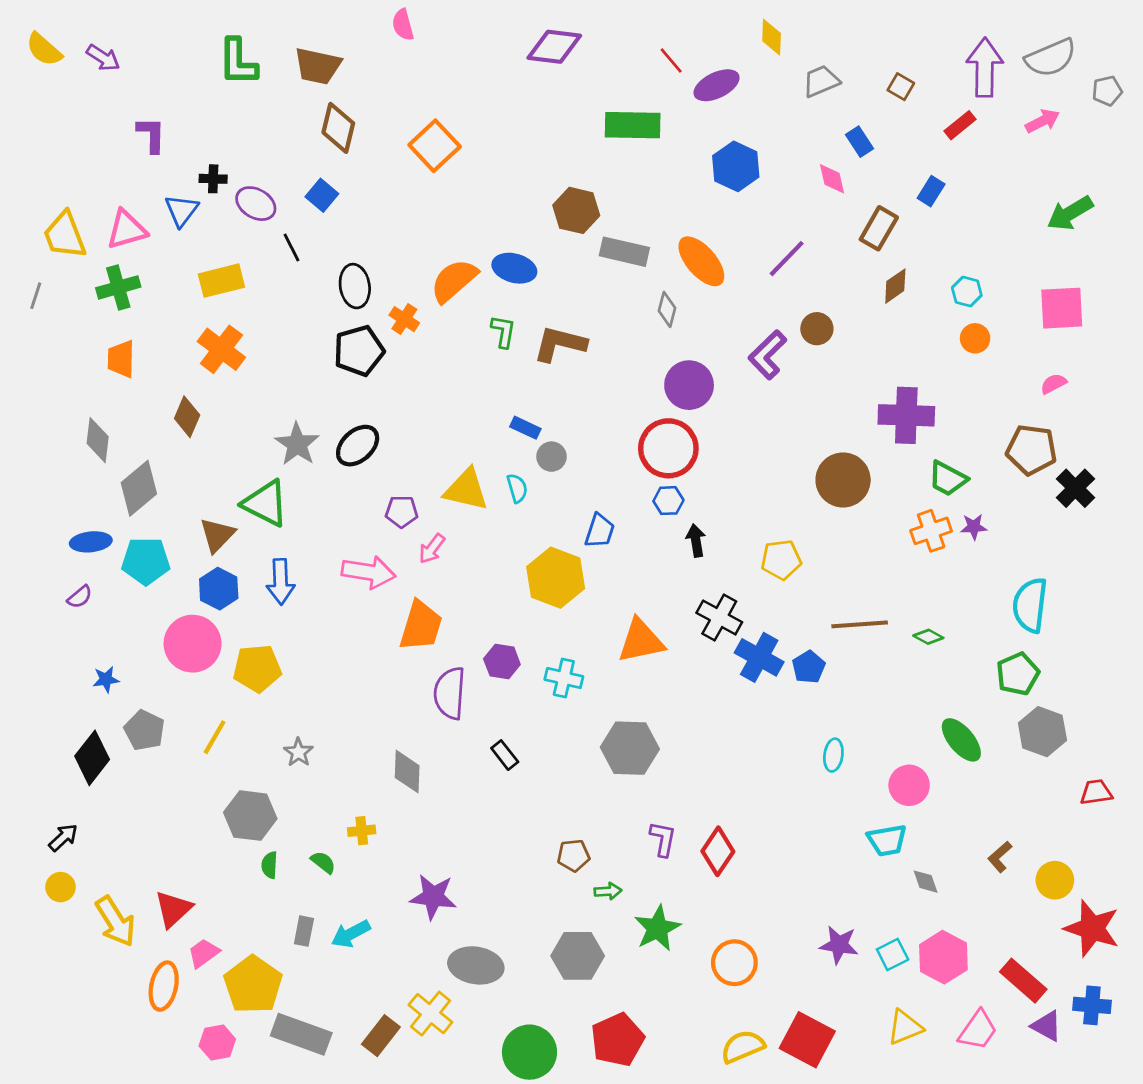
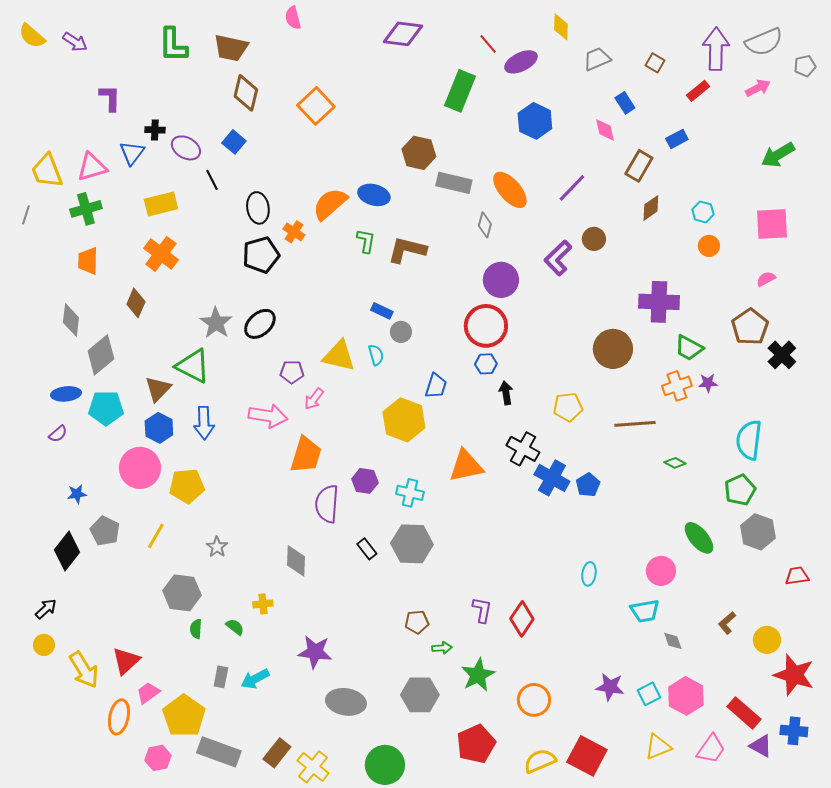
green rectangle: (633, 125) -> (460, 91), turned -69
blue rectangle: (931, 191) -> (677, 139), turned 30
brown pentagon: (1031, 450) -> (750, 327), turned 30
brown line: (860, 624) -> (635, 424), moved
gray hexagon: (630, 748) -> (412, 544), moved
cyan ellipse: (833, 755) -> (589, 574), moved
yellow cross: (430, 1014) -> (313, 767), moved
red pentagon: (618, 1040) -> (476, 744), moved

